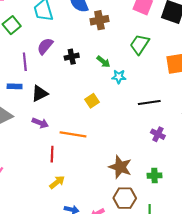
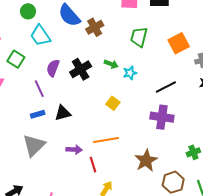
black cross: (72, 57) -> (81, 69), size x1.5
black triangle: (40, 93) -> (63, 113), turned 30
purple arrow: (40, 123) -> (74, 150), moved
purple cross: (158, 134) -> (162, 117), moved, size x1.6
brown star: (120, 167) -> (146, 160), moved, turned -30

